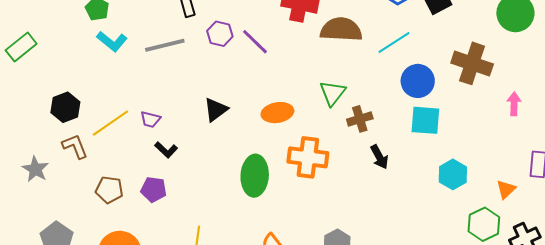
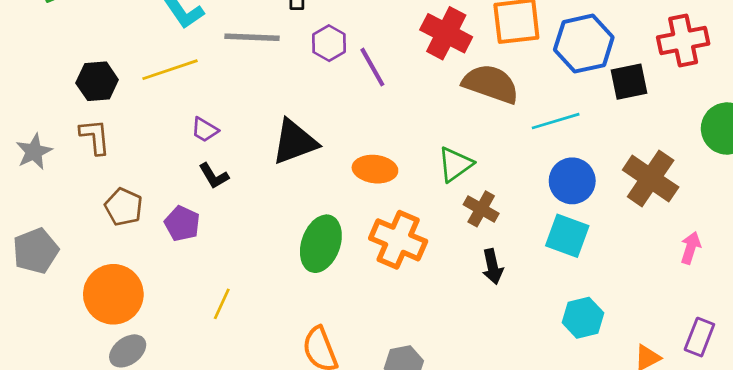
black triangle: (216, 110) -> (295, 142), size x1.4
brown cross: (360, 119) -> (481, 209), turned 30
yellow line: (111, 123) -> (170, 70), moved

